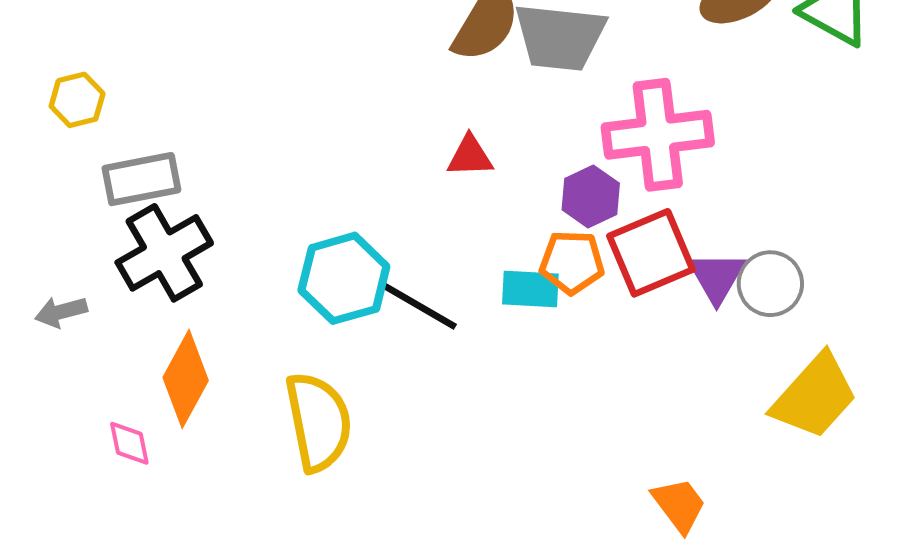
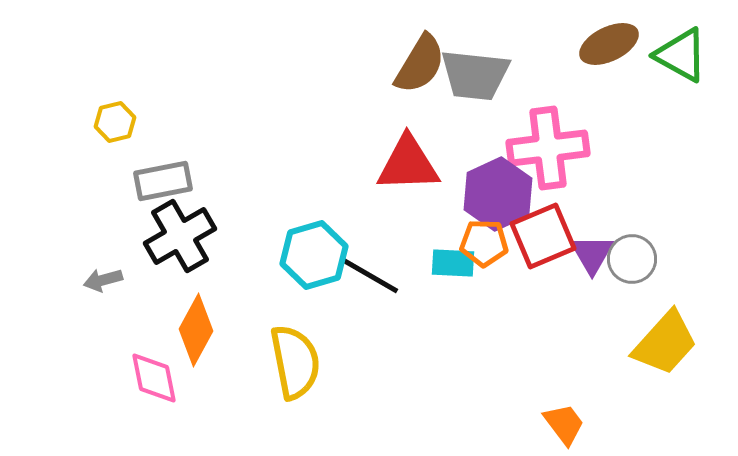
red triangle: (470, 156) -> (408, 164), size x1.8
purple hexagon: (591, 197) -> (498, 194), size x1.6
pink diamond: (129, 443) -> (154, 378), size x1.5

